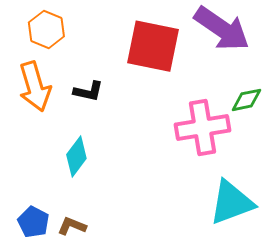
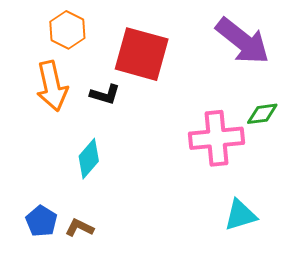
red square: (153, 46) -> (142, 54), moved
cyan triangle: (231, 202) -> (240, 215), size x0.7

